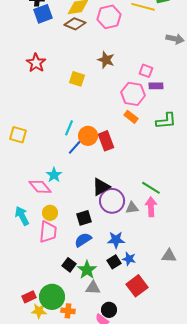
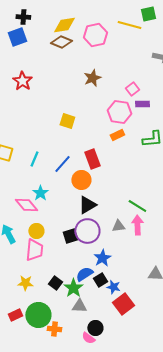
blue square: (43, 14) -> (17, 37), moved
brown star: (106, 60) -> (92, 78), turned 30
pink square: (146, 71) -> (132, 89), turned 32
yellow square: (77, 79) -> (67, 121), moved
orange rectangle: (131, 117) -> (117, 135), turned -64
cyan line: (69, 128) -> (34, 159), moved
orange circle: (88, 136) -> (81, 180), moved
purple circle: (112, 201) -> (87, 231), moved
blue semicircle: (83, 240) -> (84, 274), moved
blue star: (116, 240) -> (102, 258), turned -30
blue star: (129, 259) -> (113, 287), moved
yellow star: (39, 311) -> (25, 283), moved

